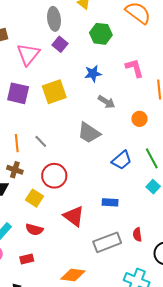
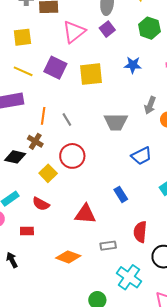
gray arrow: (106, 102) -> (150, 105), moved, turned 66
gray trapezoid: (89, 133) -> (116, 122), turned -45
blue rectangle: (110, 202) -> (121, 194), turned 42
red triangle: (74, 216) -> (85, 214), moved, turned -45
red semicircle: (137, 235) -> (140, 232), size x1.5
gray rectangle: (107, 242) -> (108, 246), moved, size x0.6

